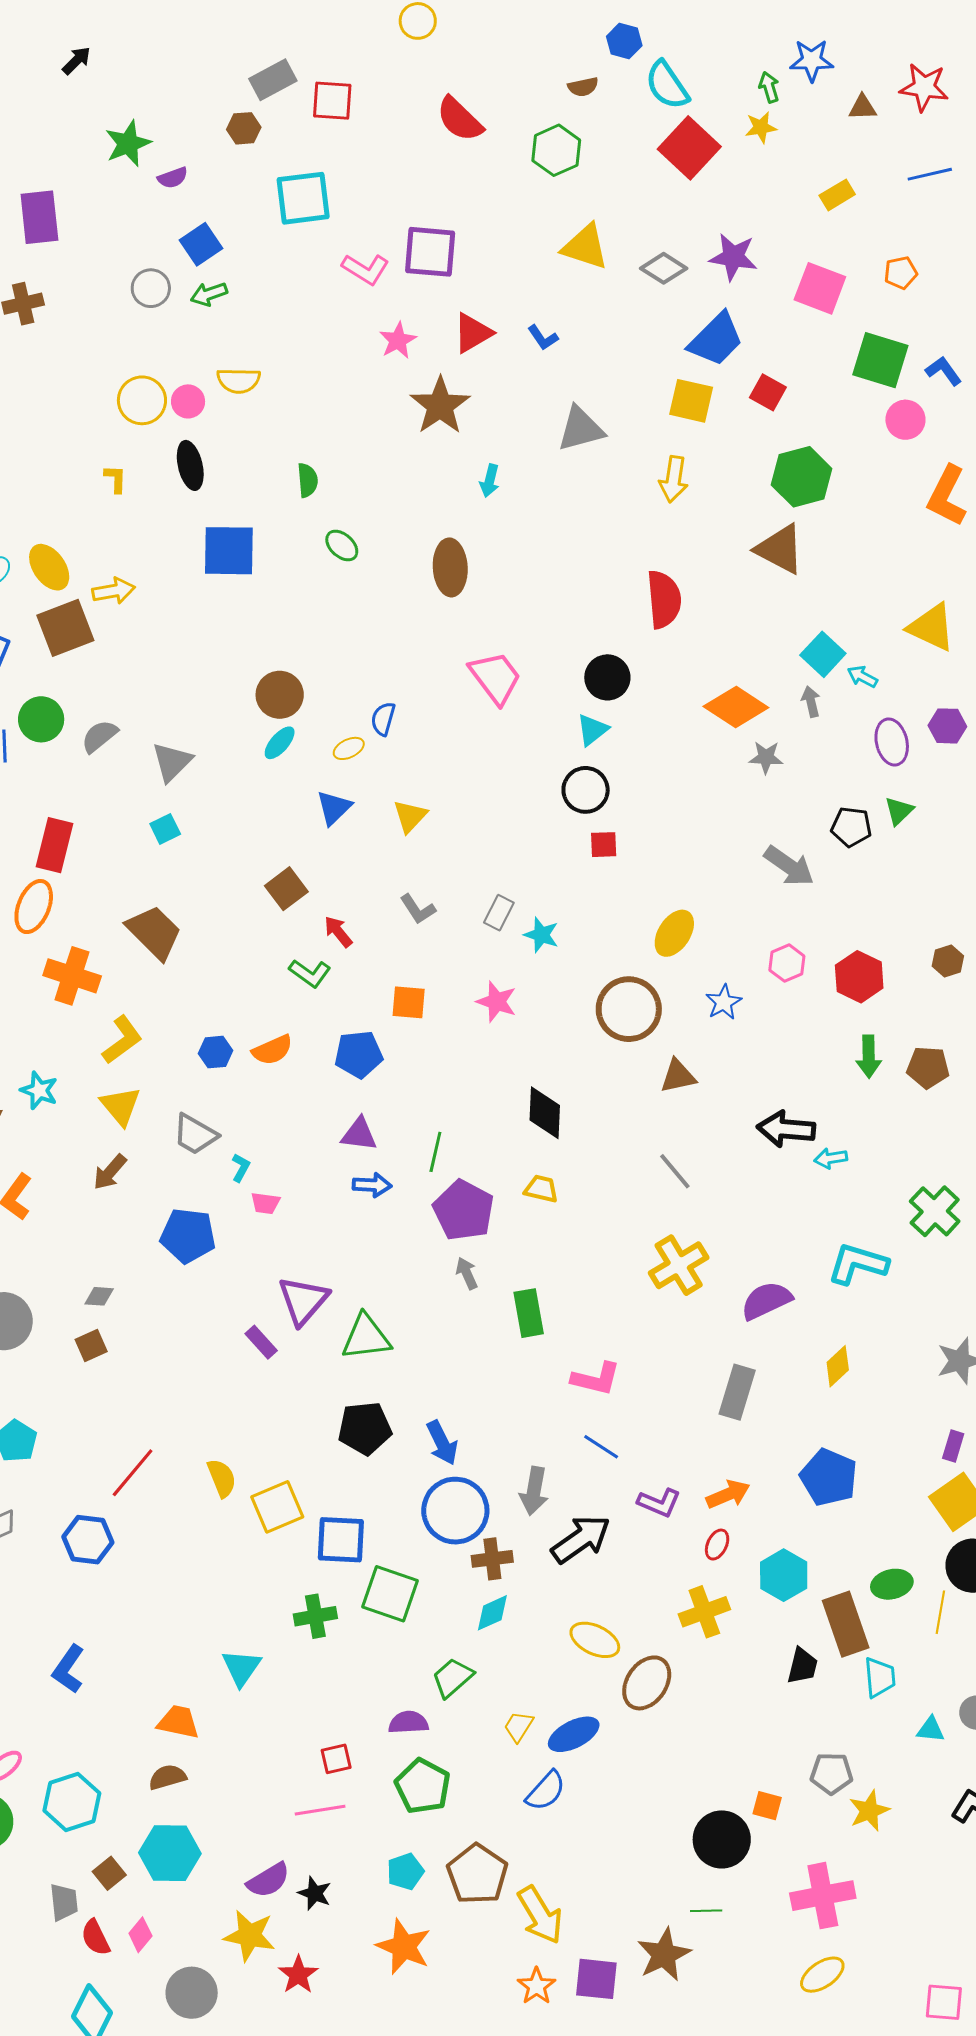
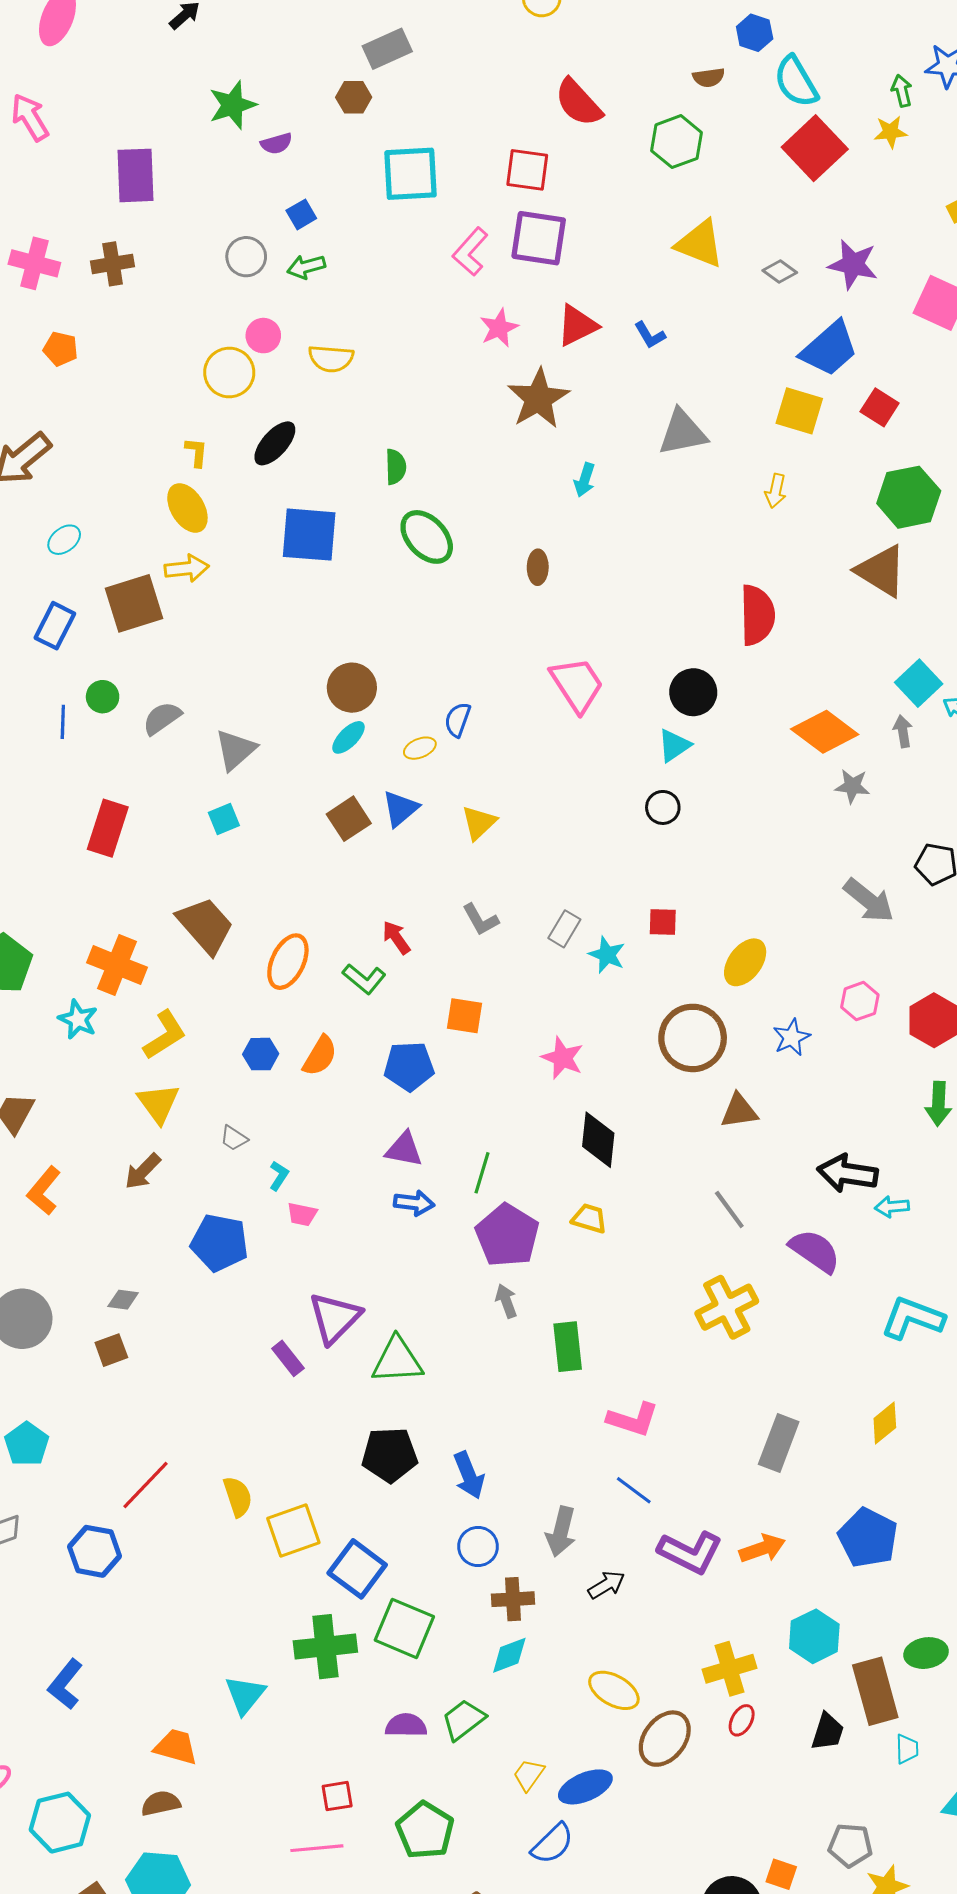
red square: (332, 101) -> (527, 170), moved
blue square: (201, 244) -> (301, 214), size x0.7
gray diamond: (664, 268) -> (780, 271), size x0.7
pink L-shape: (365, 269) -> (470, 252), turned 96
pink circle: (188, 401) -> (263, 336), moved
black ellipse: (190, 465) -> (275, 443), turned 51
yellow arrow: (674, 479) -> (776, 491), size x0.7
green ellipse: (342, 546) -> (427, 537), size x1.6
yellow ellipse: (49, 567) -> (187, 508), moved
brown ellipse: (450, 567) -> (538, 567), size x0.6
green circle: (41, 719) -> (103, 697), size x0.7
black circle: (586, 790) -> (663, 807), size x0.7
red square: (604, 845) -> (663, 922), moved
brown square: (286, 889) -> (349, 819), moved
orange ellipse: (34, 907) -> (288, 962), moved
pink star: (497, 1002) -> (562, 1058), moved
orange semicircle: (272, 1050) -> (320, 1056), turned -39
cyan star: (39, 1090) -> (78, 1019), moved
gray trapezoid: (195, 1134) -> (234, 1138), size x0.6
purple semicircle: (766, 1301) -> (815, 1251), moved, turned 56
purple L-shape: (659, 1503) -> (690, 1552), size x1.4
blue circle: (455, 1511) -> (478, 1546), size x0.6
black arrow: (581, 1539) -> (606, 1585), size x0.6
blue square: (341, 1540) -> (357, 1569), turned 30
red ellipse: (717, 1545) -> (742, 1720), moved
green cross: (315, 1616) -> (325, 1647), size x1.4
cyan trapezoid: (880, 1677) -> (907, 1749), size x0.7
purple semicircle: (408, 1722) -> (406, 1725), moved

